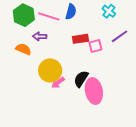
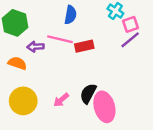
pink line: (49, 16) -> (60, 39), moved
pink square: (95, 46) -> (130, 24), moved
yellow circle: (50, 70) -> (23, 101), moved

